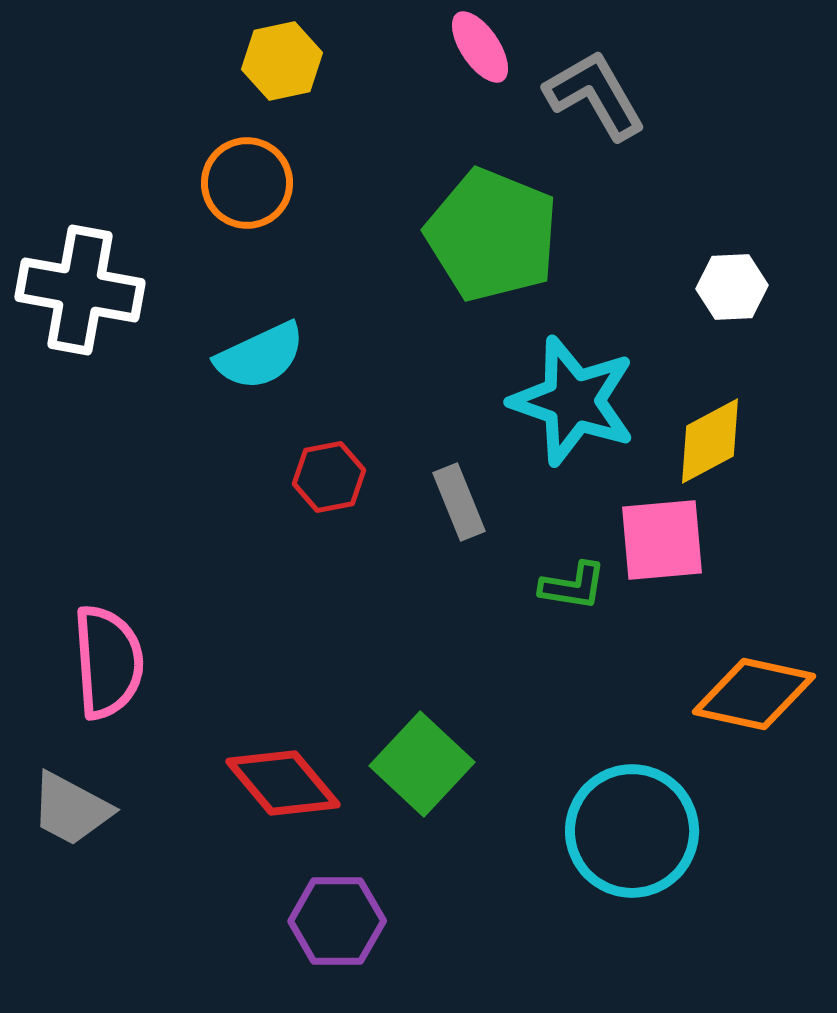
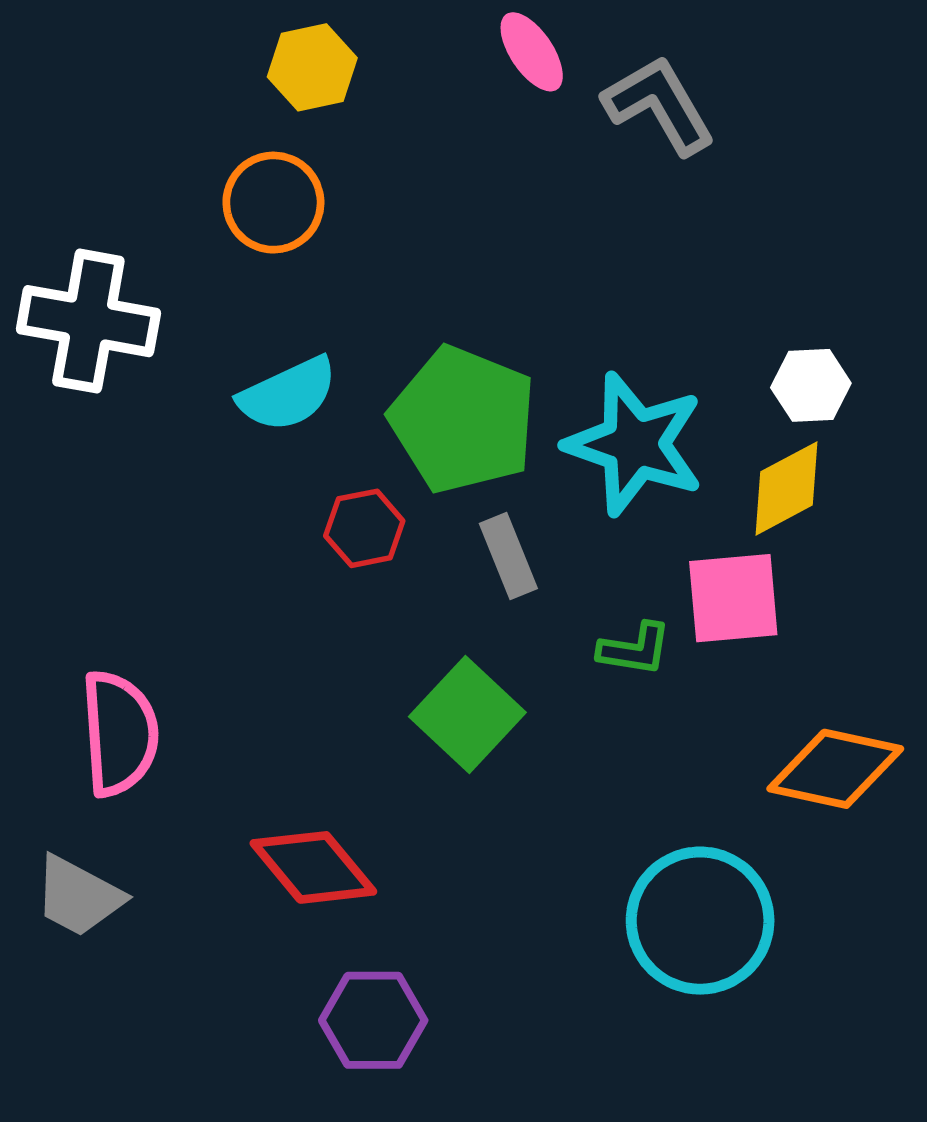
green pentagon: (492, 235) -> (463, 420), moved
white hexagon: (732, 287) -> (811, 385), moved
green square: (422, 764) -> (467, 714), moved

